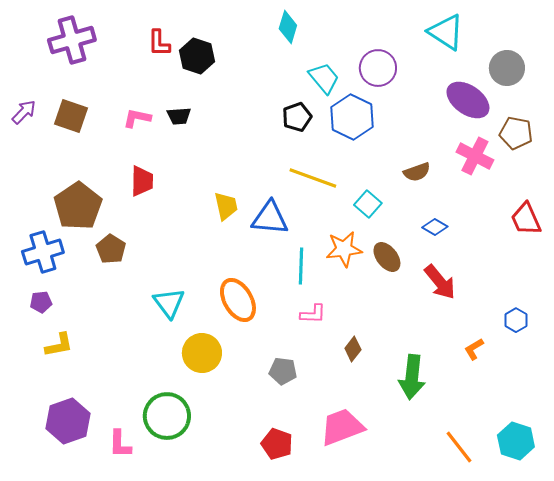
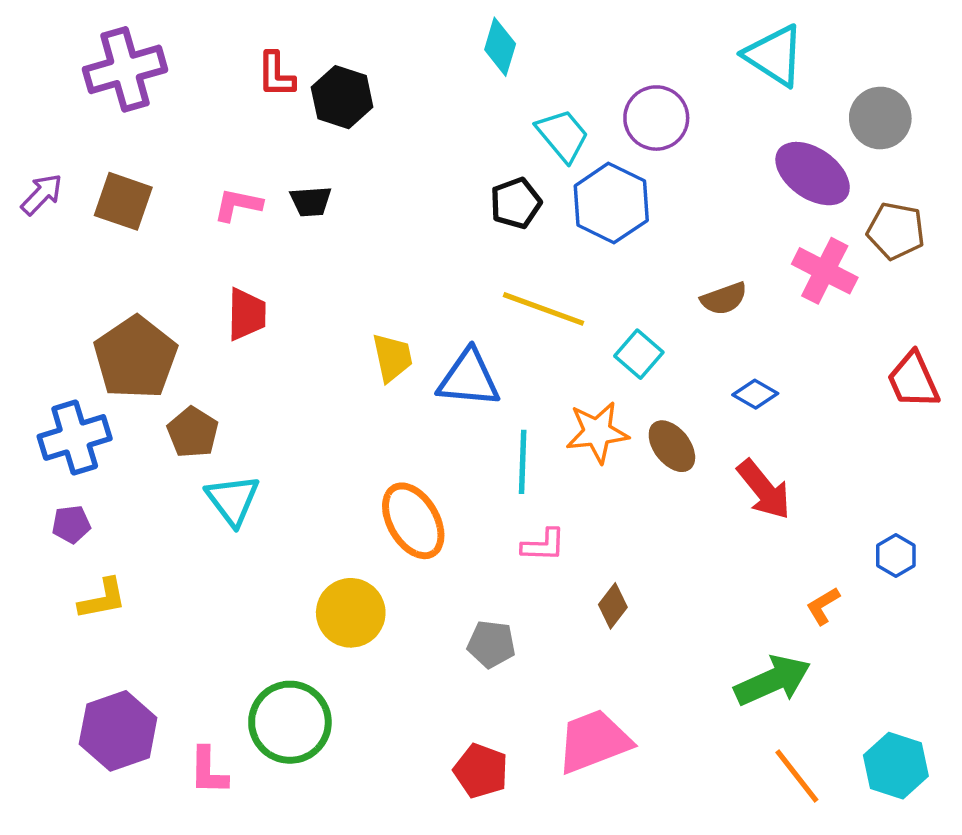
cyan triangle: (169, 303) -> (233, 500), moved
green arrow: (412, 377) -> (773, 681), moved, turned -120

